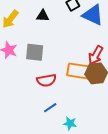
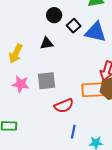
blue line: (50, 108) -> (73, 132), turned -32

